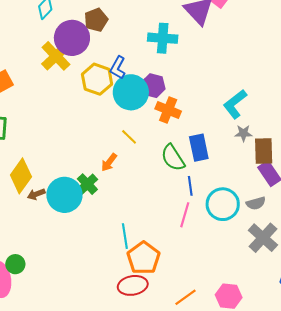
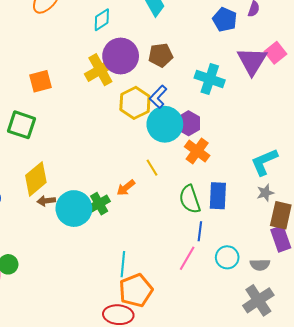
brown pentagon: (96, 20) -> (161, 55), moved
gray star: (243, 133) -> (265, 193), turned -30
cyan circle: (223, 204) -> (227, 257), size x0.7

